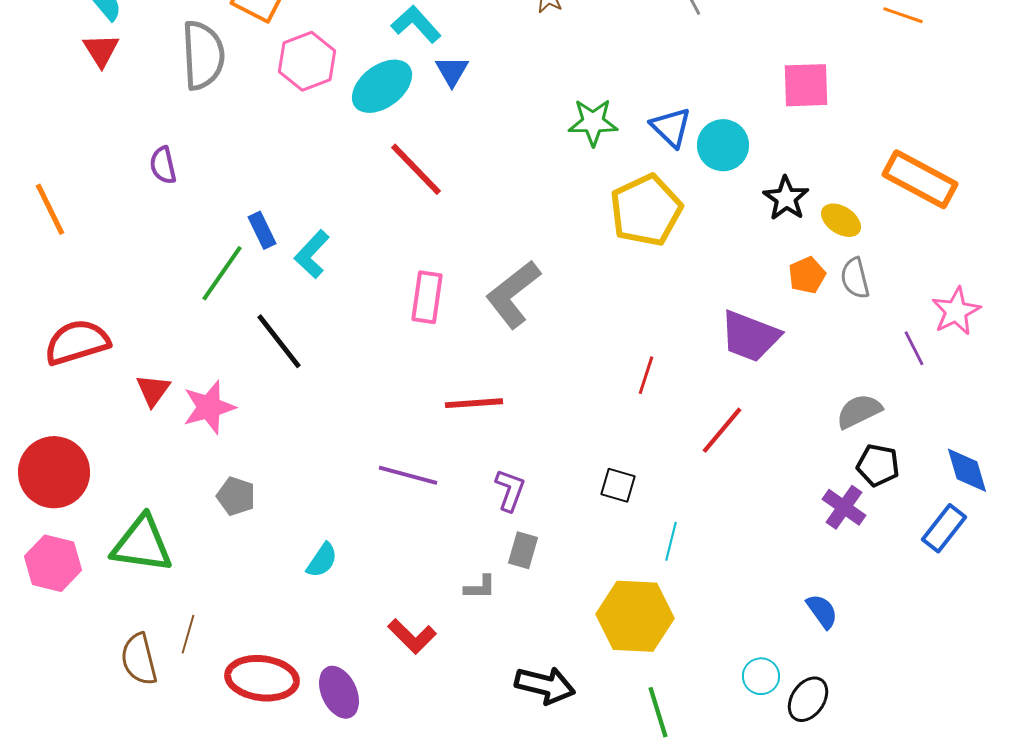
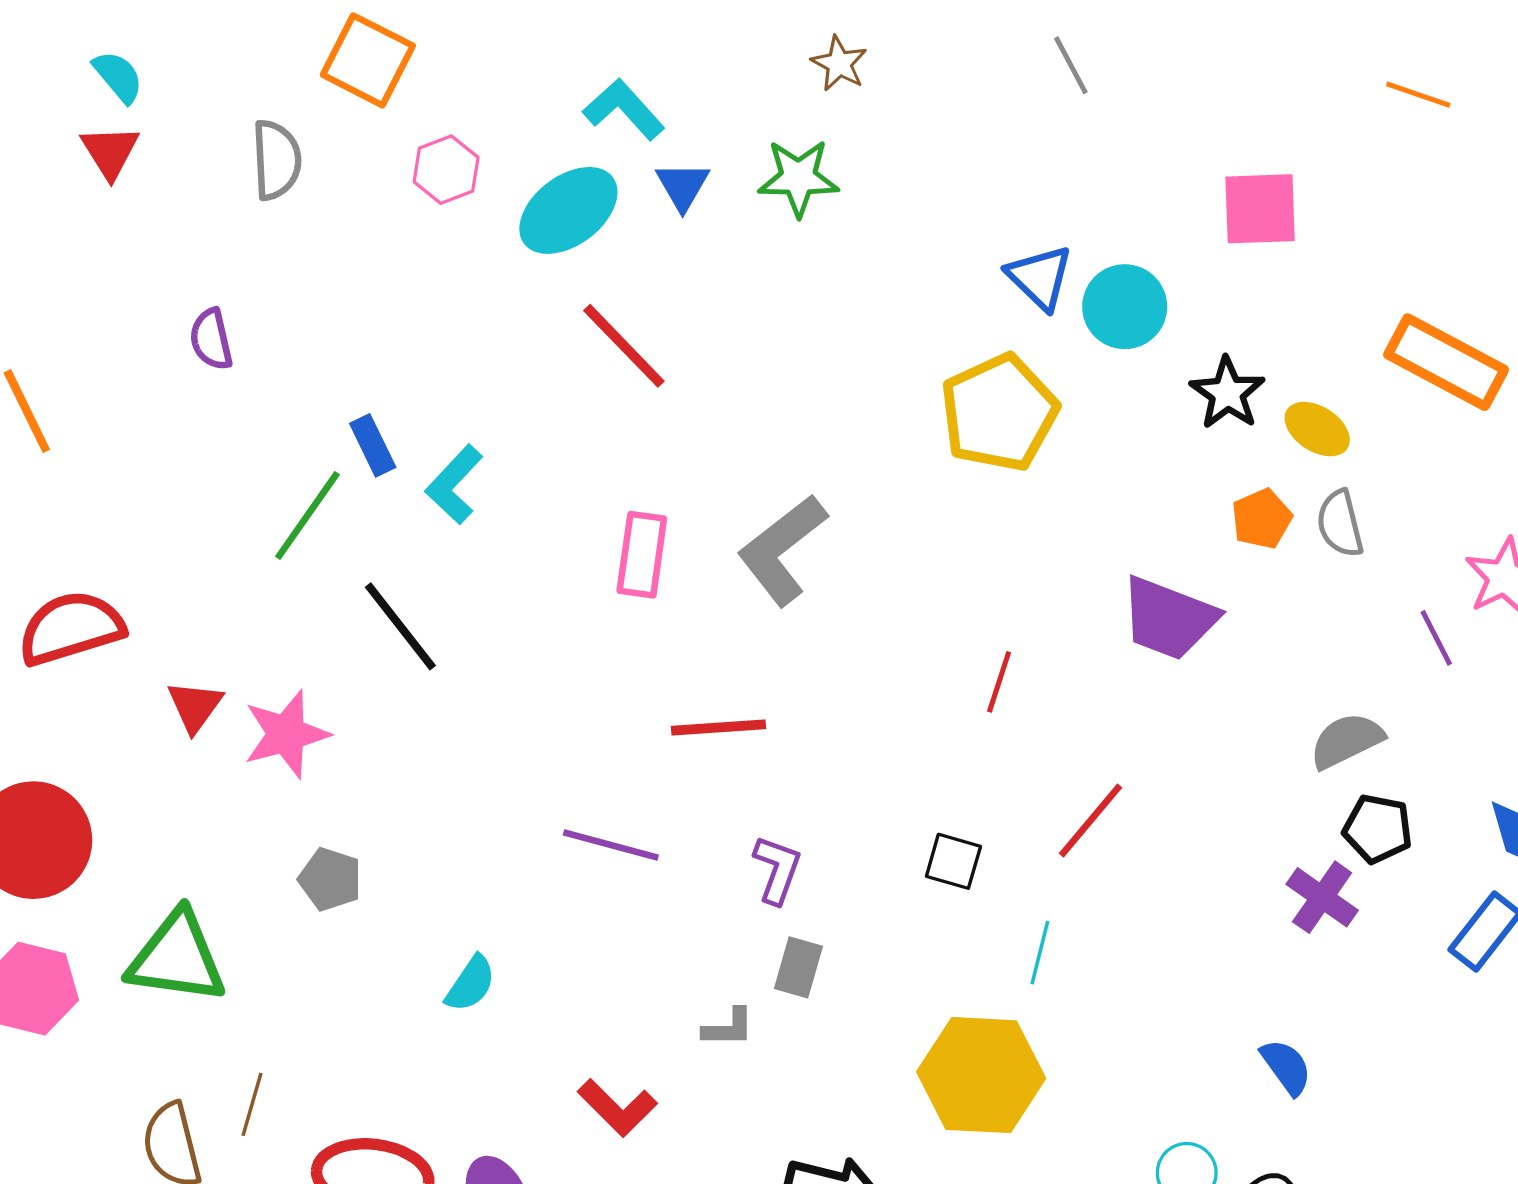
gray semicircle: (203, 55) -> (276, 160), size x0.7
pink hexagon: (307, 61) -> (446, 170), size x0.7
green star: (593, 122) -> (798, 178), moved
red line: (722, 430) -> (1090, 821), moved

